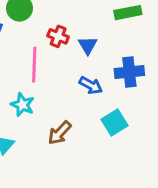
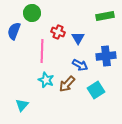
cyan star: (22, 105) -> (46, 80), moved
brown arrow: (60, 133) -> (67, 84), moved

